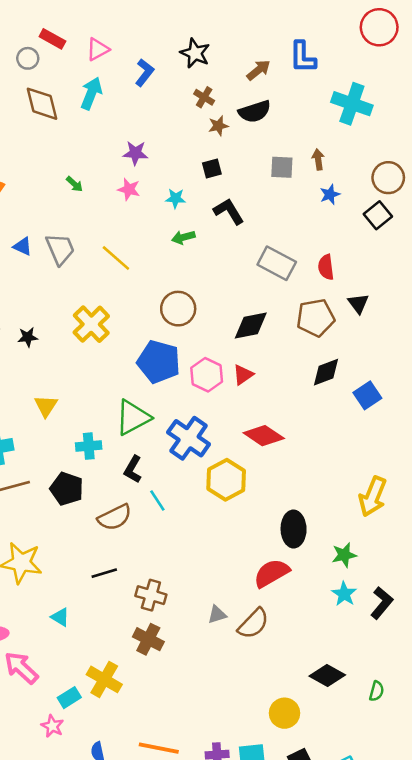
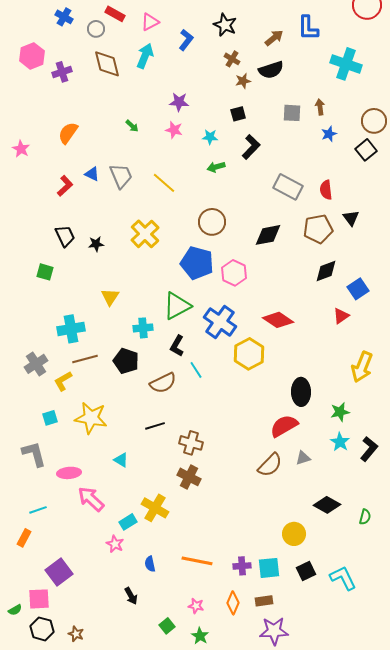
black L-shape: (229, 211) -> (251, 147), turned 75
red triangle: (243, 375) -> (341, 316), moved
gray triangle: (217, 615) -> (303, 458), moved

